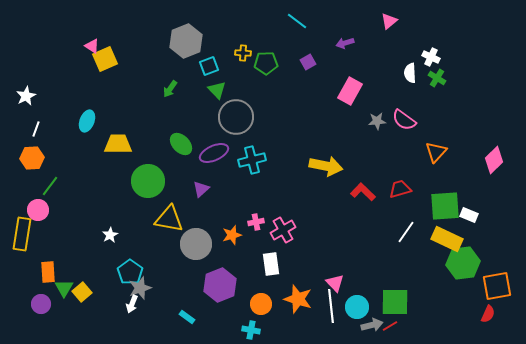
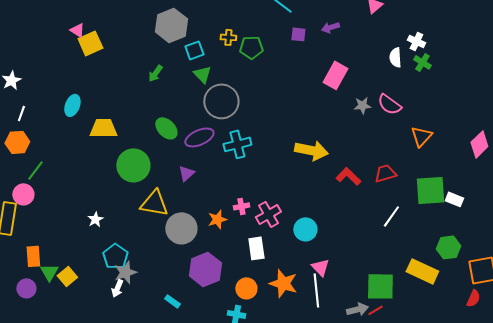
purple square: (308, 62) -> (298, 34), moved, turned 35
yellow rectangle: (447, 239) -> (422, 271), moved
green hexagon: (463, 263) -> (448, 247), size x0.7
cyan circle: (357, 307) -> (305, 229), moved

